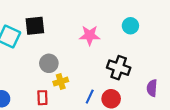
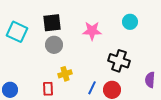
black square: (35, 26) -> (52, 23), moved
gray circle: (49, 63) -> (54, 45), moved

